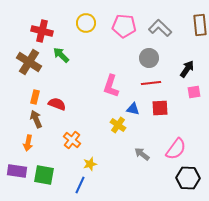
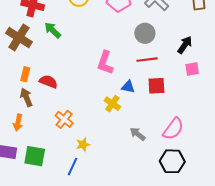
black hexagon: (188, 178) -> (172, 161), moved

